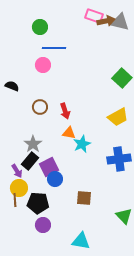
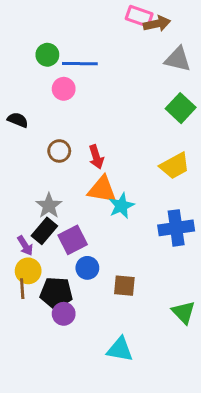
gray triangle: (120, 22) -> (178, 59), moved
green circle: (40, 27) -> (47, 55), moved
orange triangle: (69, 133) -> (102, 189), size x1.5
blue circle: (55, 179) -> (87, 268), moved
purple circle: (43, 225) -> (64, 314), moved

